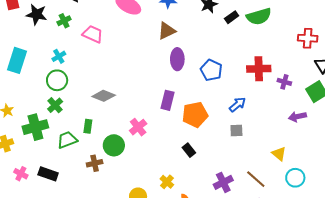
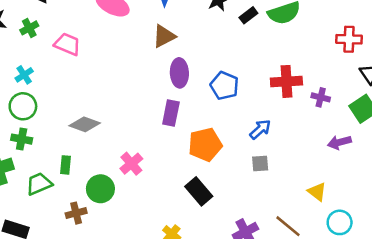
purple rectangle: (167, 100) -> (171, 113), moved
green cross: (55, 105) -> (22, 139), turned -35
black rectangle: (189, 150) -> (199, 191), size x1.5

